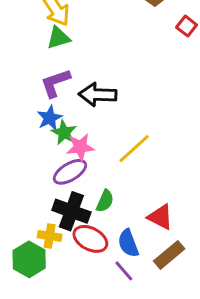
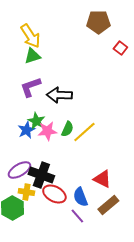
blue star: (50, 118) -> (26, 130), moved
purple ellipse: (70, 172) -> (19, 170), moved
green semicircle: (105, 201) -> (67, 129), moved

